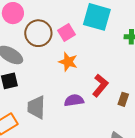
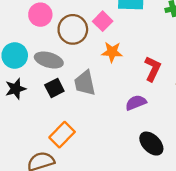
purple semicircle: (74, 100) -> (136, 103), moved
gray trapezoid: (36, 107) -> (85, 83), moved

